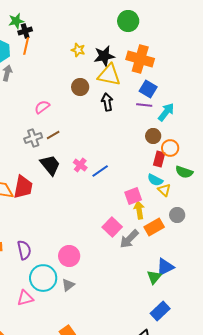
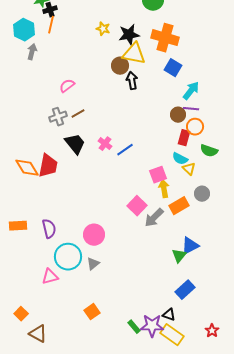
brown circle: (80, 87) -> (120, 66), moved
purple line: (144, 105) -> (191, 109), moved

